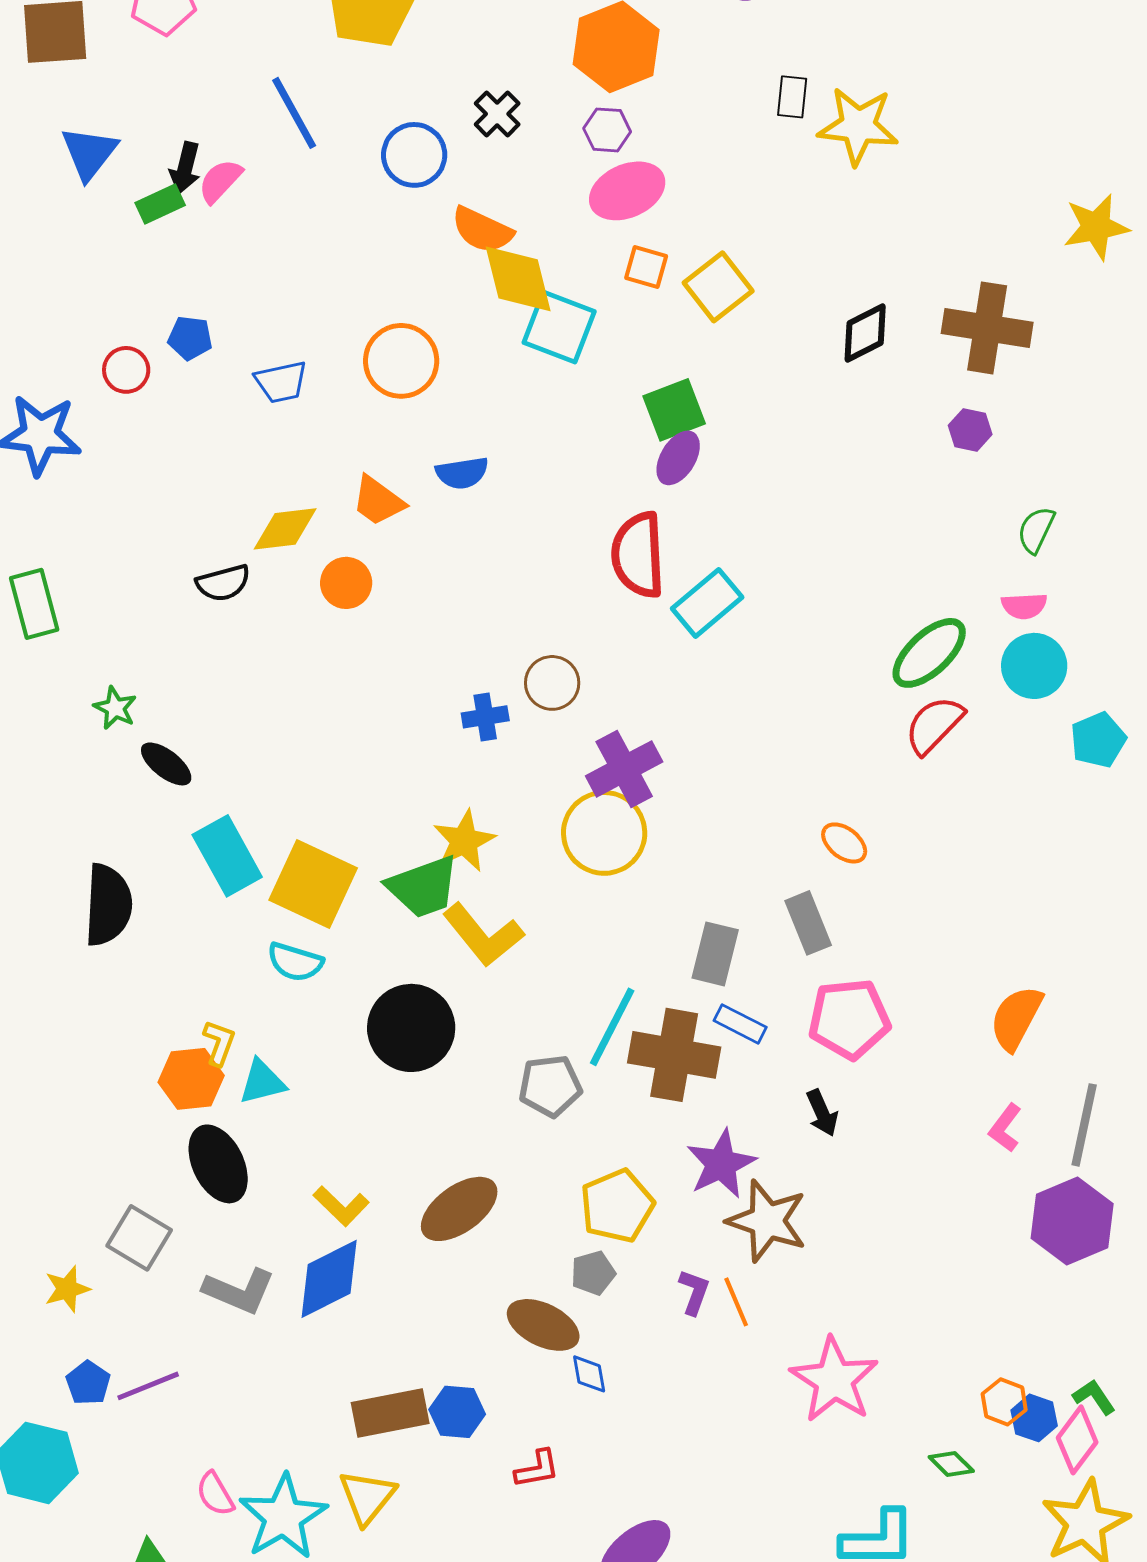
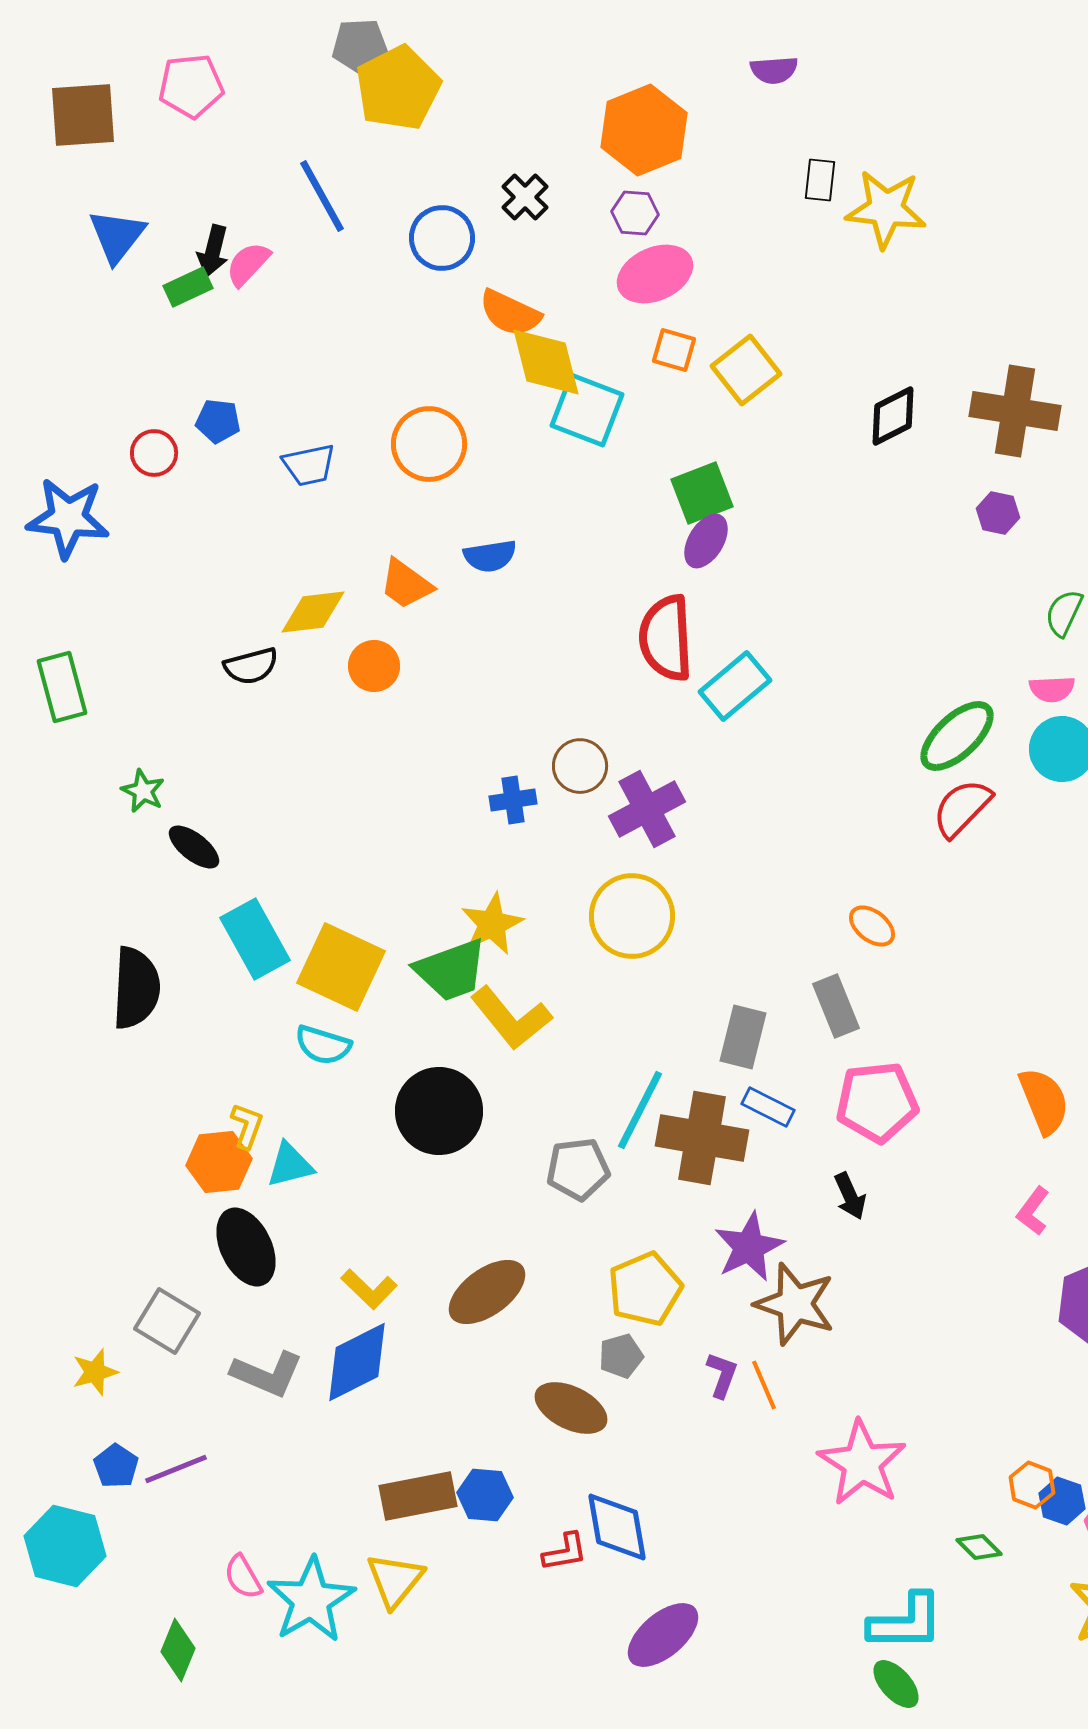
purple cross: (624, 769) -> (647, 809), moved
orange semicircle: (1016, 1018) -> (1044, 1101), turned 130
blue diamond: (589, 1374) -> (617, 1527), moved, size x1.8

